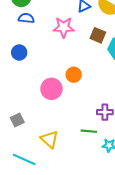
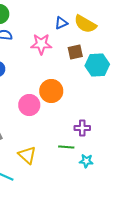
brown square: (98, 35) -> (75, 52), turned -35
orange circle: (74, 75) -> (51, 91), size x1.5

